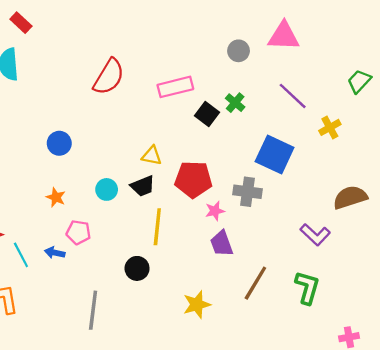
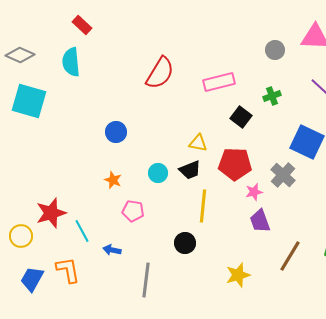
green cross: (235, 103) -> (272, 96), turned 30
black square: (207, 114) -> (241, 117), moved
gray cross: (248, 192) -> (283, 175), turned 35
blue arrow: (55, 253) -> (112, 250), moved

